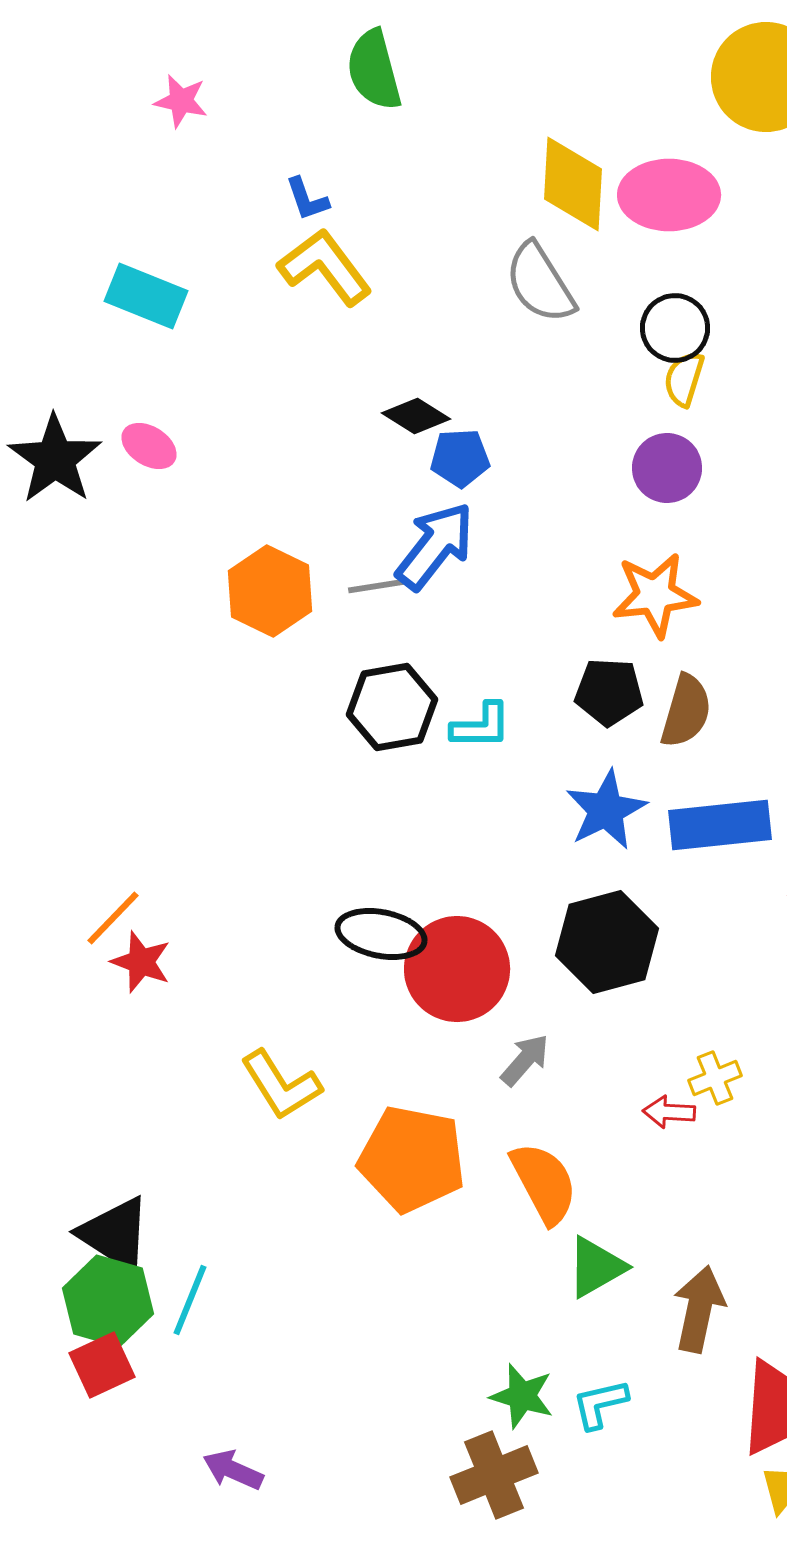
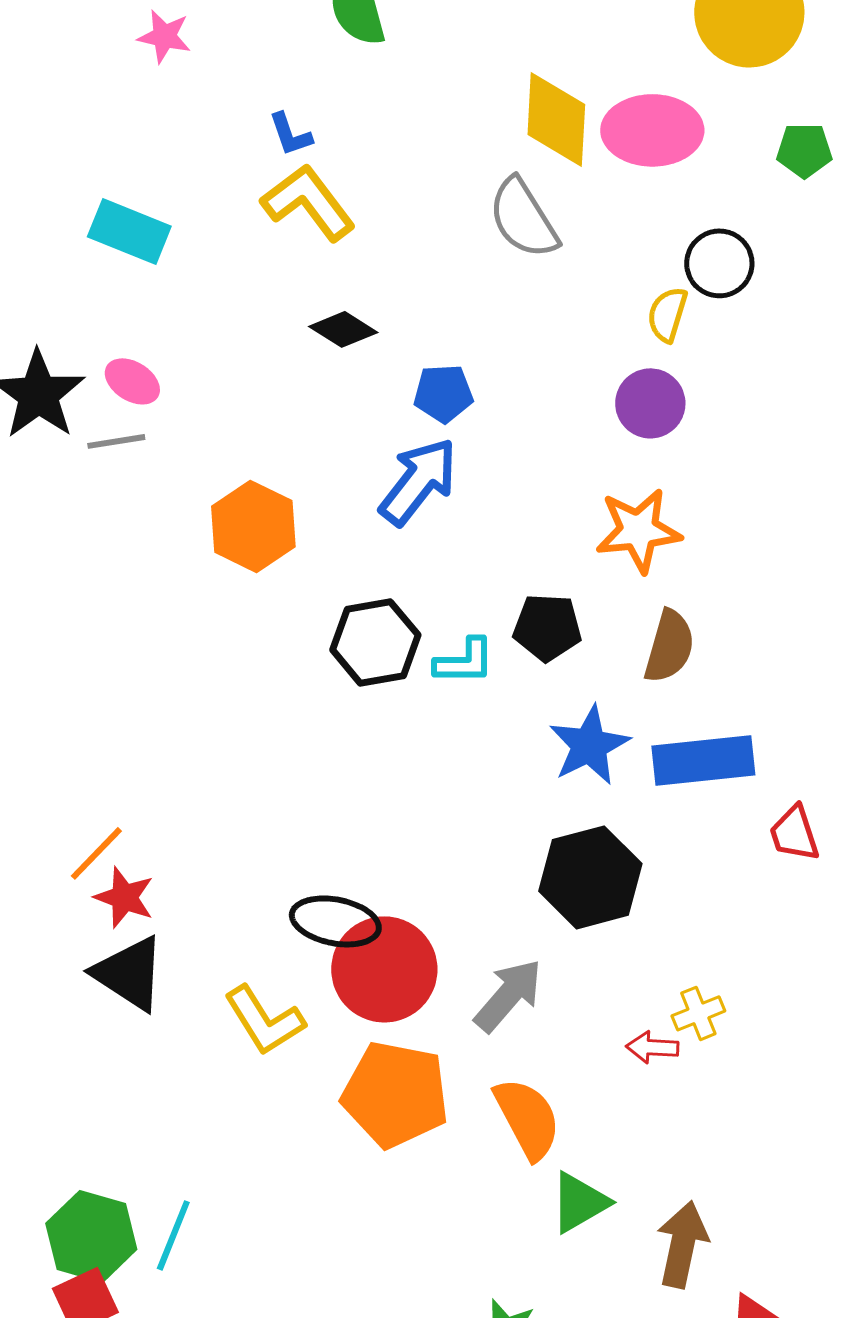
black circle: (675, 328) -> (719, 263), moved
black diamond: (416, 416) -> (343, 329), moved
gray line: (377, 586) -> (116, 441), moved
black pentagon: (609, 692) -> (547, 627), moved
black ellipse: (381, 934) -> (335, 921), moved
red circle: (457, 969) -> (384, 969), moved
gray arrow: (525, 1060) -> (508, 995), size x1.4
black triangle: (115, 1234) -> (129, 973), moved

